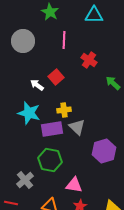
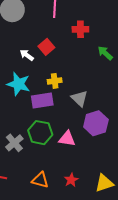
red cross: (89, 60) -> (80, 29), turned -35
gray triangle: (77, 127) -> (79, 98), moved
gray cross: (25, 180) -> (14, 143), moved
pink triangle: (74, 185) -> (67, 139), moved

